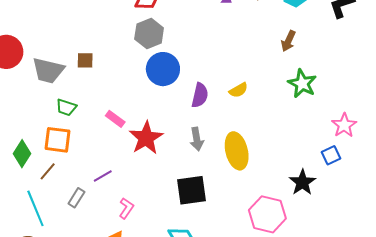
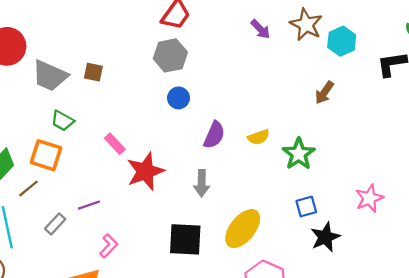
blue circle: (163, 69) -> (179, 98), size x0.6
green star: (302, 84) -> (299, 154), moved
yellow ellipse: (237, 151) -> (243, 229), moved, turned 42
blue square: (331, 155) -> (306, 207), moved
black star: (302, 182) -> (325, 237), moved

